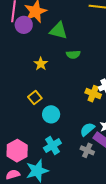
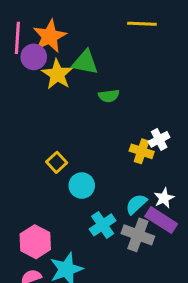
yellow star: (41, 64) -> (57, 74), moved, size x1.5
cyan cross: (52, 146) -> (103, 225), moved
gray cross: (87, 150) -> (138, 235), size x1.5

